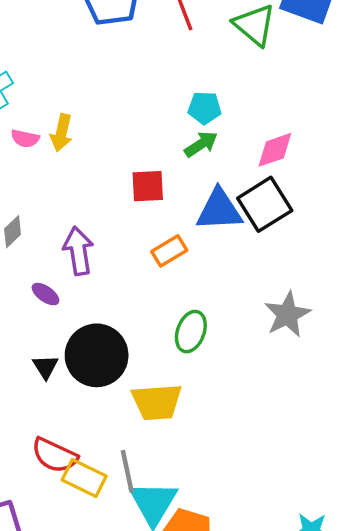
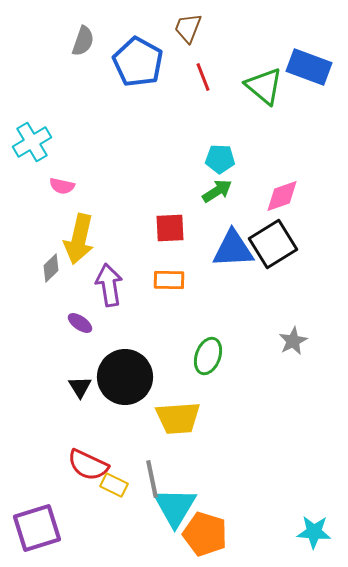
yellow arrow: (61, 133) -> (79, 239), moved, size x1.5
orange rectangle: (169, 251) -> (169, 280), moved, turned 32
gray star: (287, 314) -> (293, 341), size x0.7
yellow rectangle: (84, 478) -> (114, 485), size x0.7

